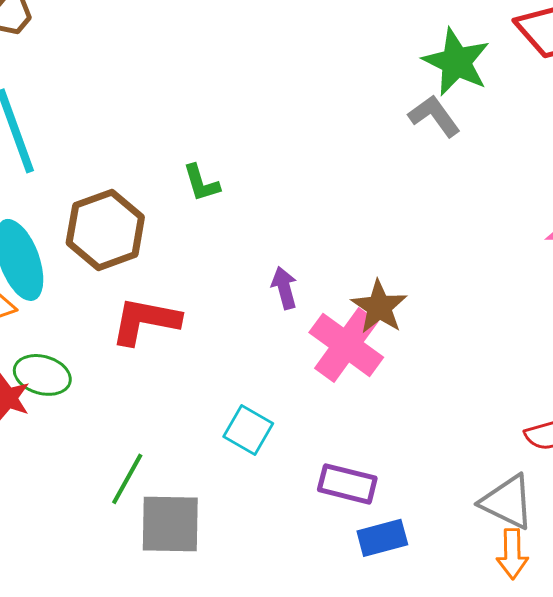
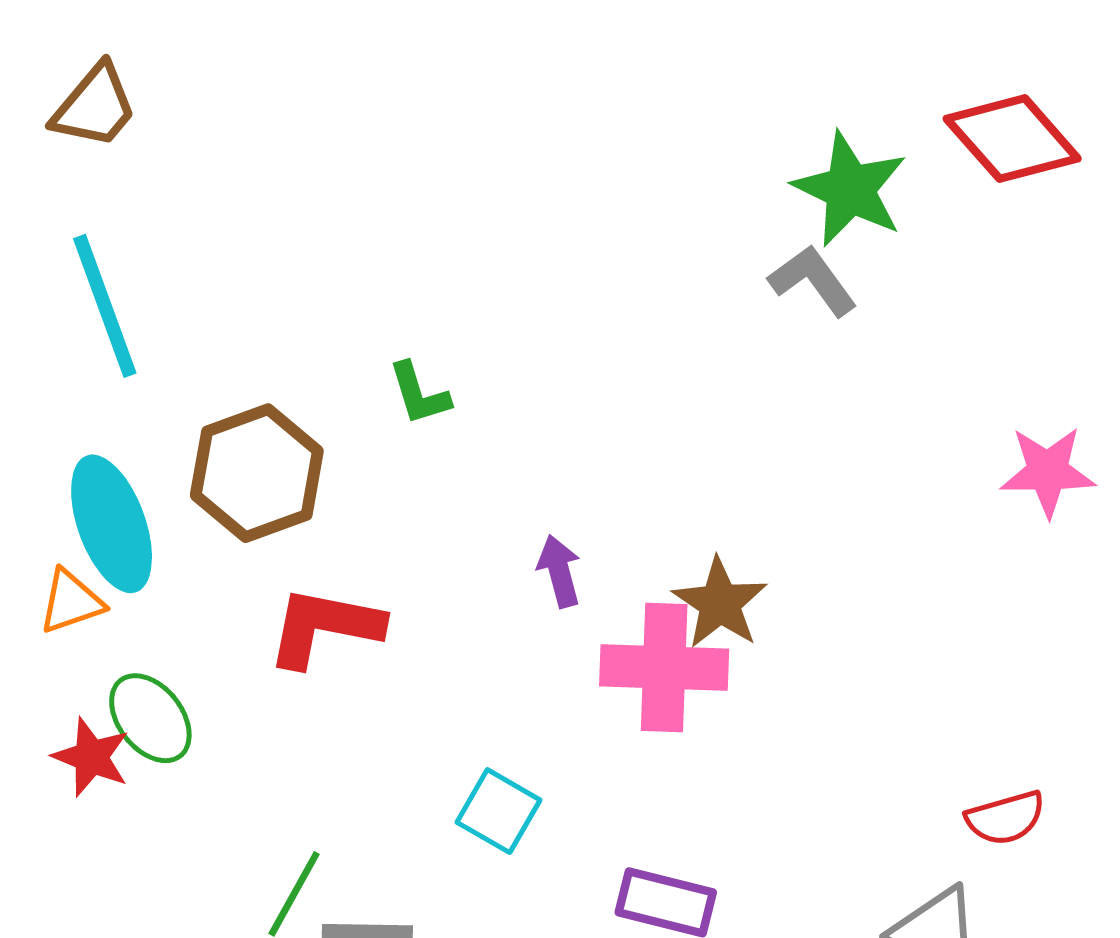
pink cross: (346, 345) -> (664, 667), turned -34
green ellipse: (42, 375) -> (150, 718), turned 36

